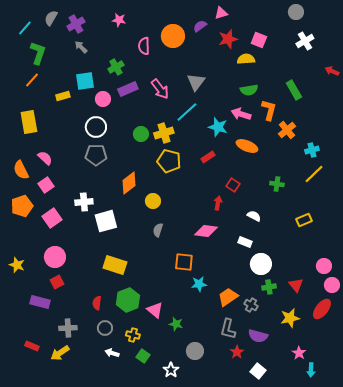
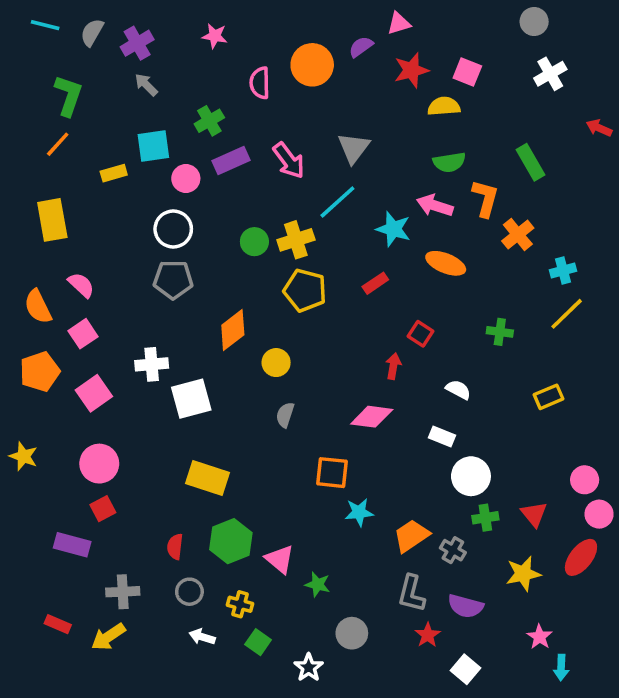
cyan line: (25, 28) -> (45, 25), moved, turned 63
yellow star: (17, 265) -> (23, 456), moved

